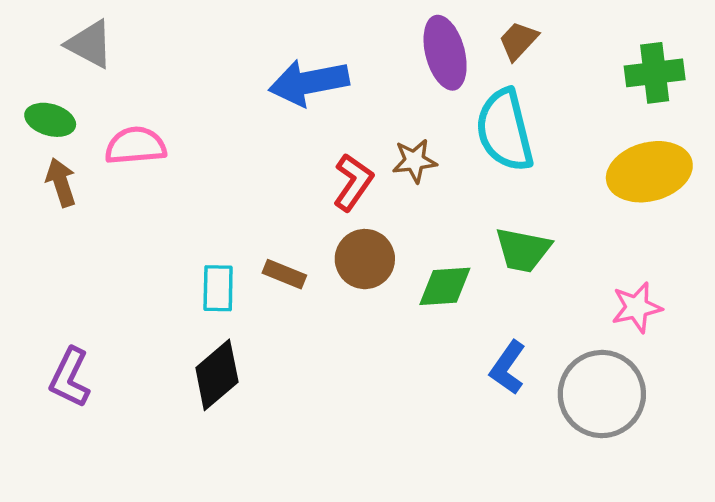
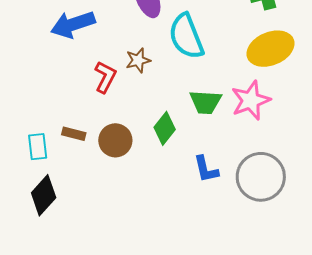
brown circle: (365, 259) -> (115, 140), moved
green diamond: (445, 286) -> (165, 128), turned -40
pink star: (637, 307) -> (251, 100), moved, size x1.4
blue L-shape: (508, 368) -> (206, 169), turned -40

